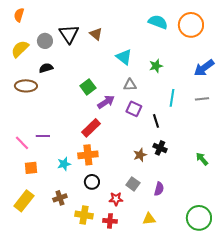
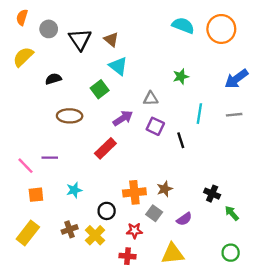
gray circle: (45, 41) -> (49, 29), moved
cyan triangle: (124, 57) -> (118, 66), moved
brown ellipse: (26, 86) -> (70, 116), moved
green square: (88, 87) -> (100, 89), moved
black cross: (160, 148) -> (212, 194), moved
orange cross: (88, 155) -> (134, 192), moved
brown star: (140, 155) -> (165, 189), moved
green arrow: (202, 159) -> (232, 213), moved
purple semicircle: (159, 189) -> (184, 219), turned 40
yellow cross: (84, 215) -> (95, 235), moved, turned 36
green circle: (199, 218) -> (231, 253), size x0.6
yellow triangle: (149, 219) -> (173, 254), size x1.5

